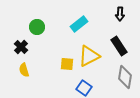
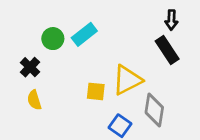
cyan rectangle: (79, 24) -> (84, 34), moved
black rectangle: (119, 46) -> (167, 50), moved
gray diamond: (125, 77) -> (154, 110), moved

